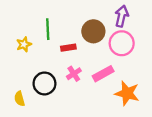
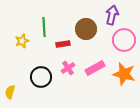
pink circle: (122, 43) -> (124, 40), moved
orange star: (127, 93) -> (124, 74), moved
yellow semicircle: (19, 99) -> (10, 92), moved, turned 32

